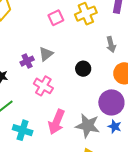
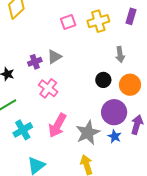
black circle: (83, 69) -> (103, 80), moved
gray star: (88, 126) -> (88, 133), turned 30
cyan cross: (23, 130) -> (23, 130), turned 36

